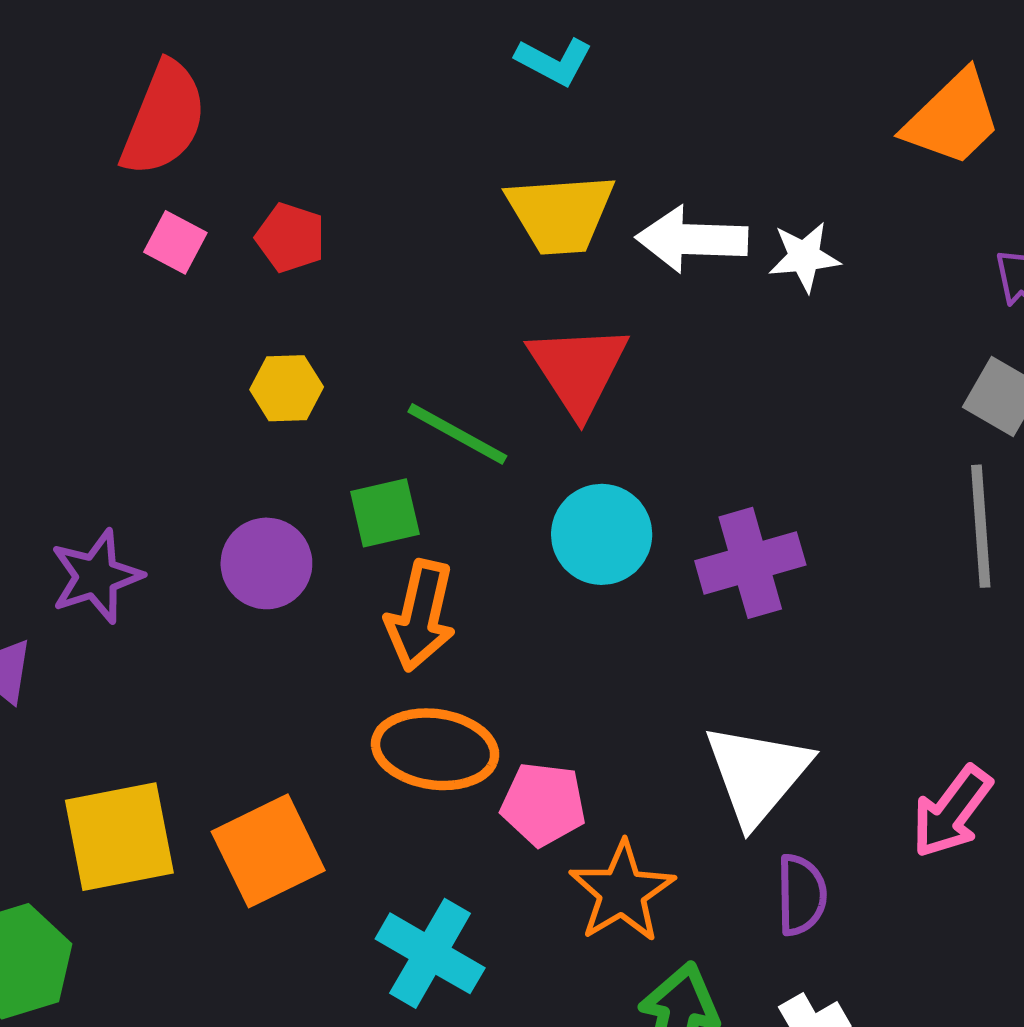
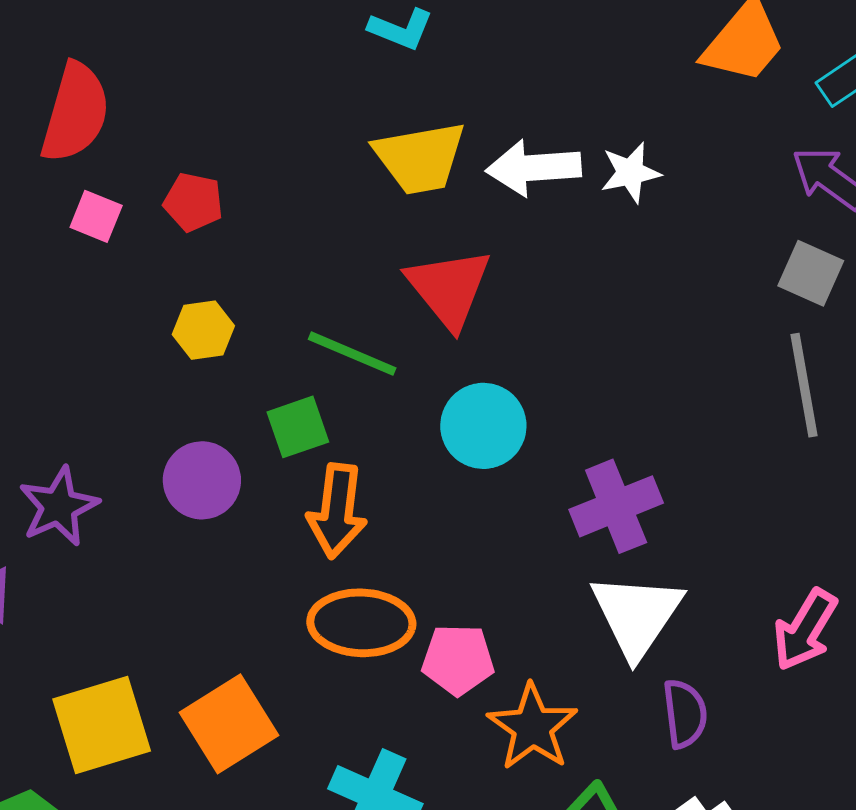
purple cross: (750, 563) -> (616, 506), moved

